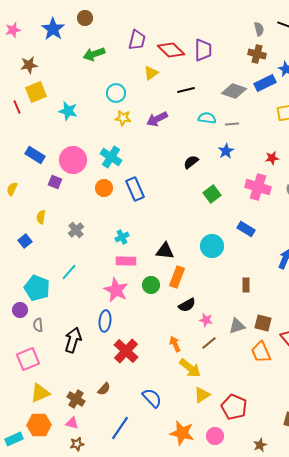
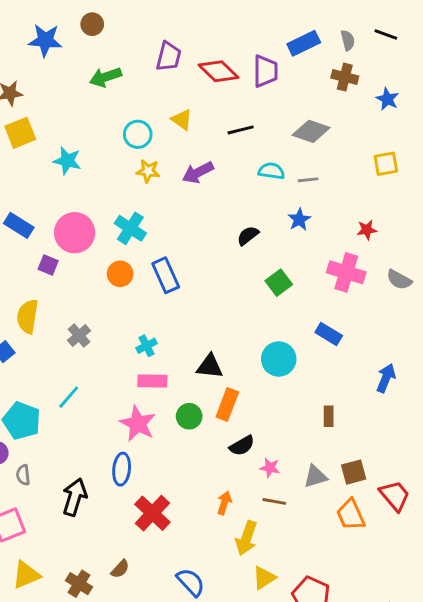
blue star: (53, 29) -> (45, 40), turned -30
yellow triangle: (151, 73) -> (182, 120), moved, turned -49
blue rectangle: (265, 83) -> (304, 43), moved
yellow semicircle: (41, 217) -> (28, 316), size x1.6
brown square: (263, 323) -> (354, 472), turned -30
brown line: (209, 343) -> (274, 501), turned 49
orange arrow: (175, 344) -> (224, 503), turned 42
yellow arrow: (190, 368) -> (246, 538), turned 70

